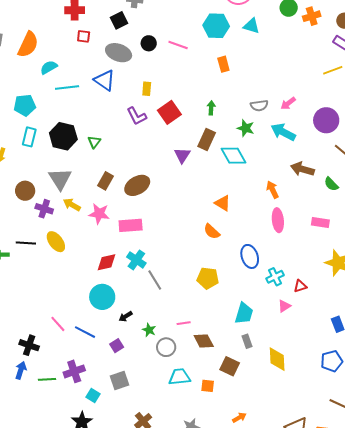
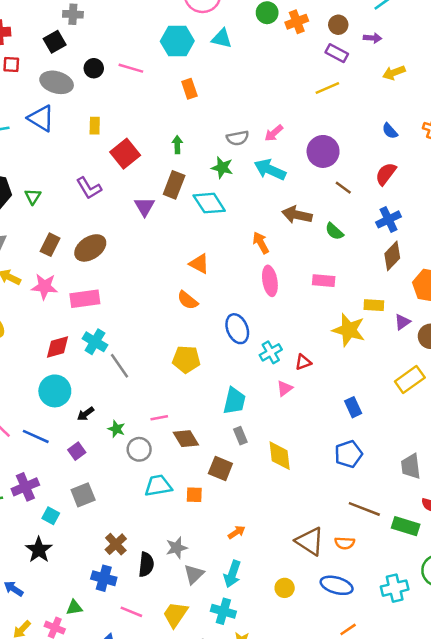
purple L-shape: (137, 116) -> (89, 188), moved

